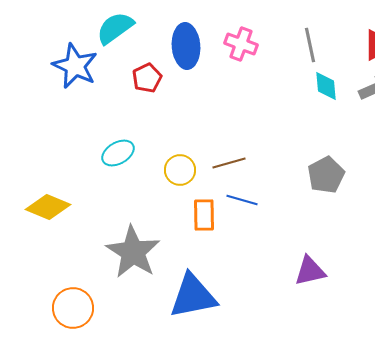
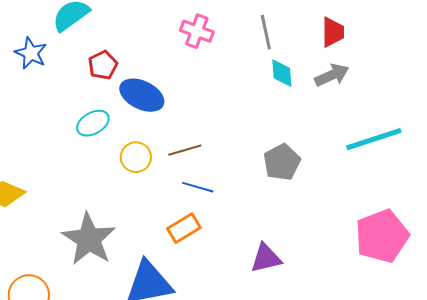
blue ellipse: (186, 46) -> (142, 95), moved, turned -60
blue star: (75, 66) -> (31, 53), size x0.7
cyan ellipse: (118, 153) -> (93, 123), moved
orange rectangle: (204, 215) -> (184, 228), moved, turned 60

